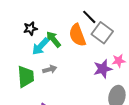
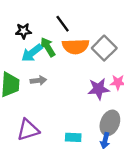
black line: (89, 17) -> (63, 24), moved
orange semicircle: (77, 35) -> (76, 46), turned -80

